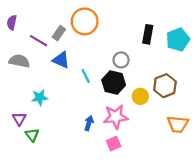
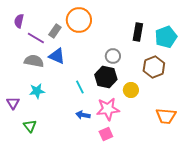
purple semicircle: (12, 22) -> (19, 21), moved
gray semicircle: (19, 61) -> (34, 61), moved
cyan line: (86, 76) -> (80, 87), moved
brown hexagon: (165, 86) -> (154, 67), moved
purple triangle: (19, 119) -> (13, 103), moved
blue arrow: (89, 123) -> (83, 115), turned -96

